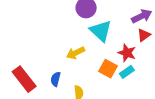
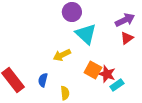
red star: (127, 53) -> (107, 74), moved
cyan rectangle: (127, 72) -> (117, 85), moved

